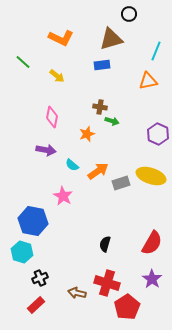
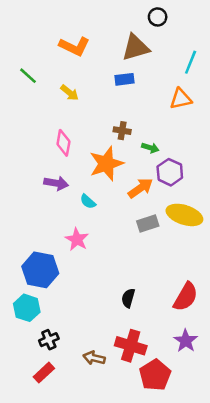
green arrow: (112, 121) -> (150, 148), moved
orange star: (87, 134) -> (106, 164), size x1.8
purple hexagon: (158, 134) -> (170, 172), moved
orange arrow: (98, 171) -> (140, 188), moved

